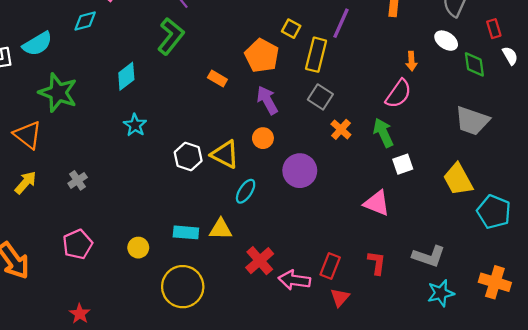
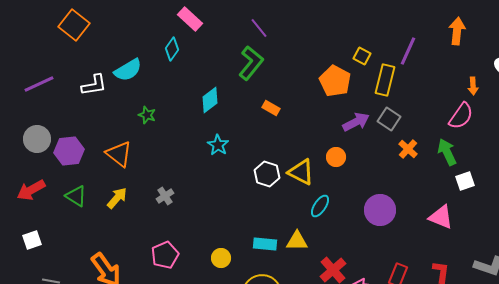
cyan diamond: (85, 21) -> (172, 49), turned -40
orange rectangle: (217, 78) -> (271, 108), moved
green star: (58, 93) -> (147, 115), size x0.5
purple arrow: (267, 100) -> (356, 122), moved, turned 92
purple circle: (300, 171) -> (380, 210), moved

